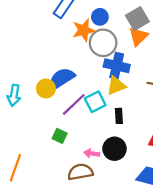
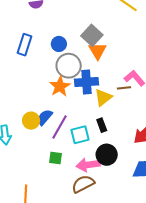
orange star: (84, 30) -> (60, 86), moved
blue semicircle: (62, 78) -> (45, 117), moved, size x0.7
yellow triangle: (116, 86) -> (103, 97), moved
cyan square: (95, 102) -> (80, 135), moved, turned 30
pink arrow: (92, 153) -> (88, 165), size x1.6

